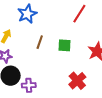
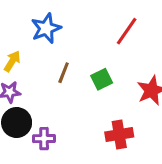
green square: (64, 45) -> (102, 79), turned -32
red cross: (77, 81) -> (119, 134), turned 30

